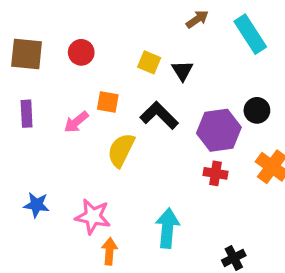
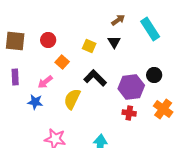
black triangle: (182, 71) -> (114, 42), moved
orange square: (108, 102) -> (62, 62), moved, turned 32
blue star: (36, 205) -> (35, 102), moved

